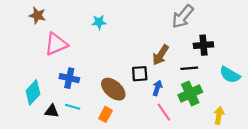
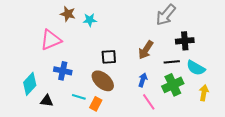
brown star: (37, 15) -> (68, 14), moved
black square: (140, 74) -> (109, 57), moved
cyan semicircle: (230, 75) -> (196, 68), moved
cyan line: (73, 107) -> (79, 97), moved
yellow arrow: (219, 115) -> (204, 93), moved

